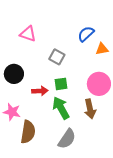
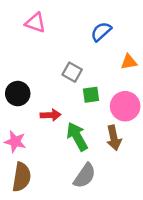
pink triangle: (28, 34) -> (35, 23), moved
blue semicircle: (86, 34) -> (101, 32), moved
green square: (61, 84) -> (91, 95), moved
brown semicircle: (28, 132) -> (21, 177), moved

